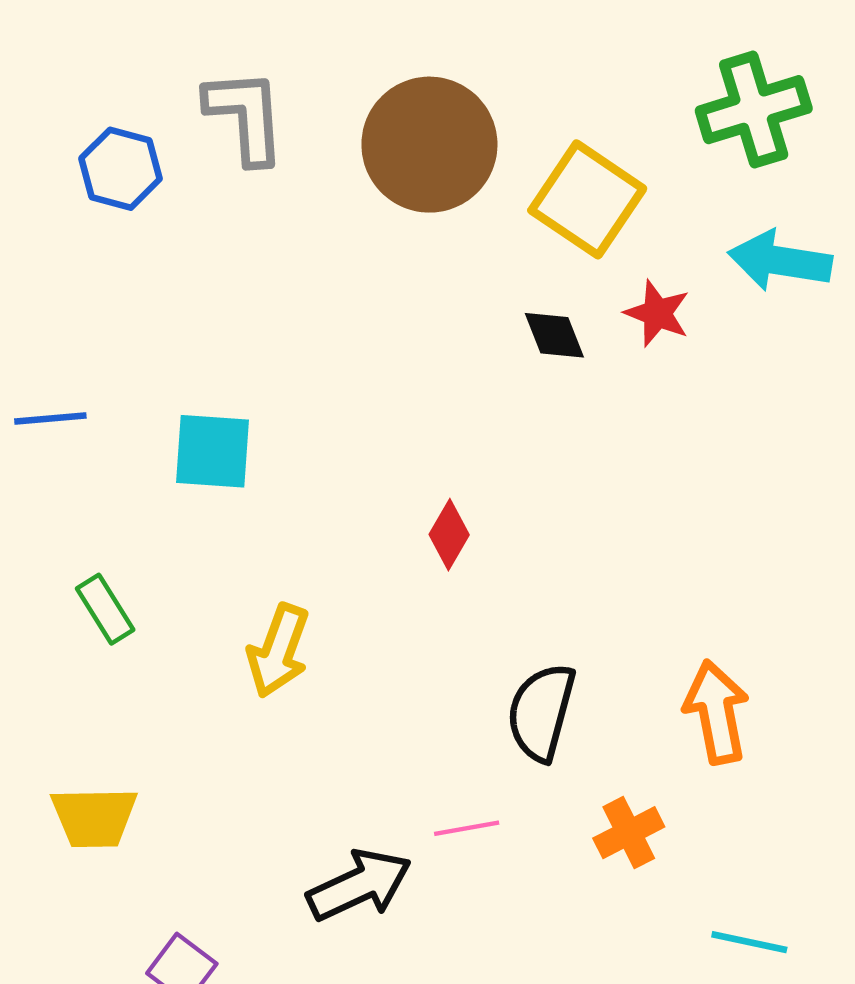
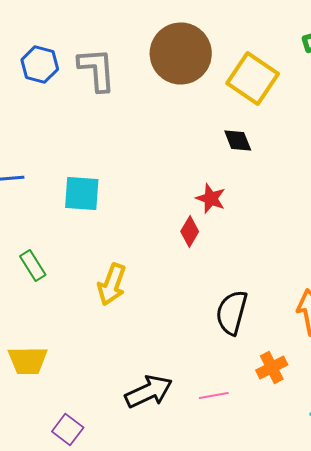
gray L-shape: (245, 116) -> (97, 70), moved
red star: (657, 313) -> (211, 198), moved
pink line: (467, 828) -> (214, 396), moved

